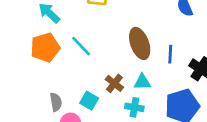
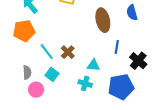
brown ellipse: (140, 43) -> (103, 20), moved
cyan line: (81, 46) -> (47, 52), moved
brown cross: (114, 83) -> (68, 52), moved

